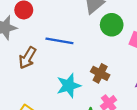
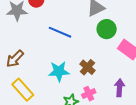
brown arrow: (27, 58) -> (15, 59), moved

